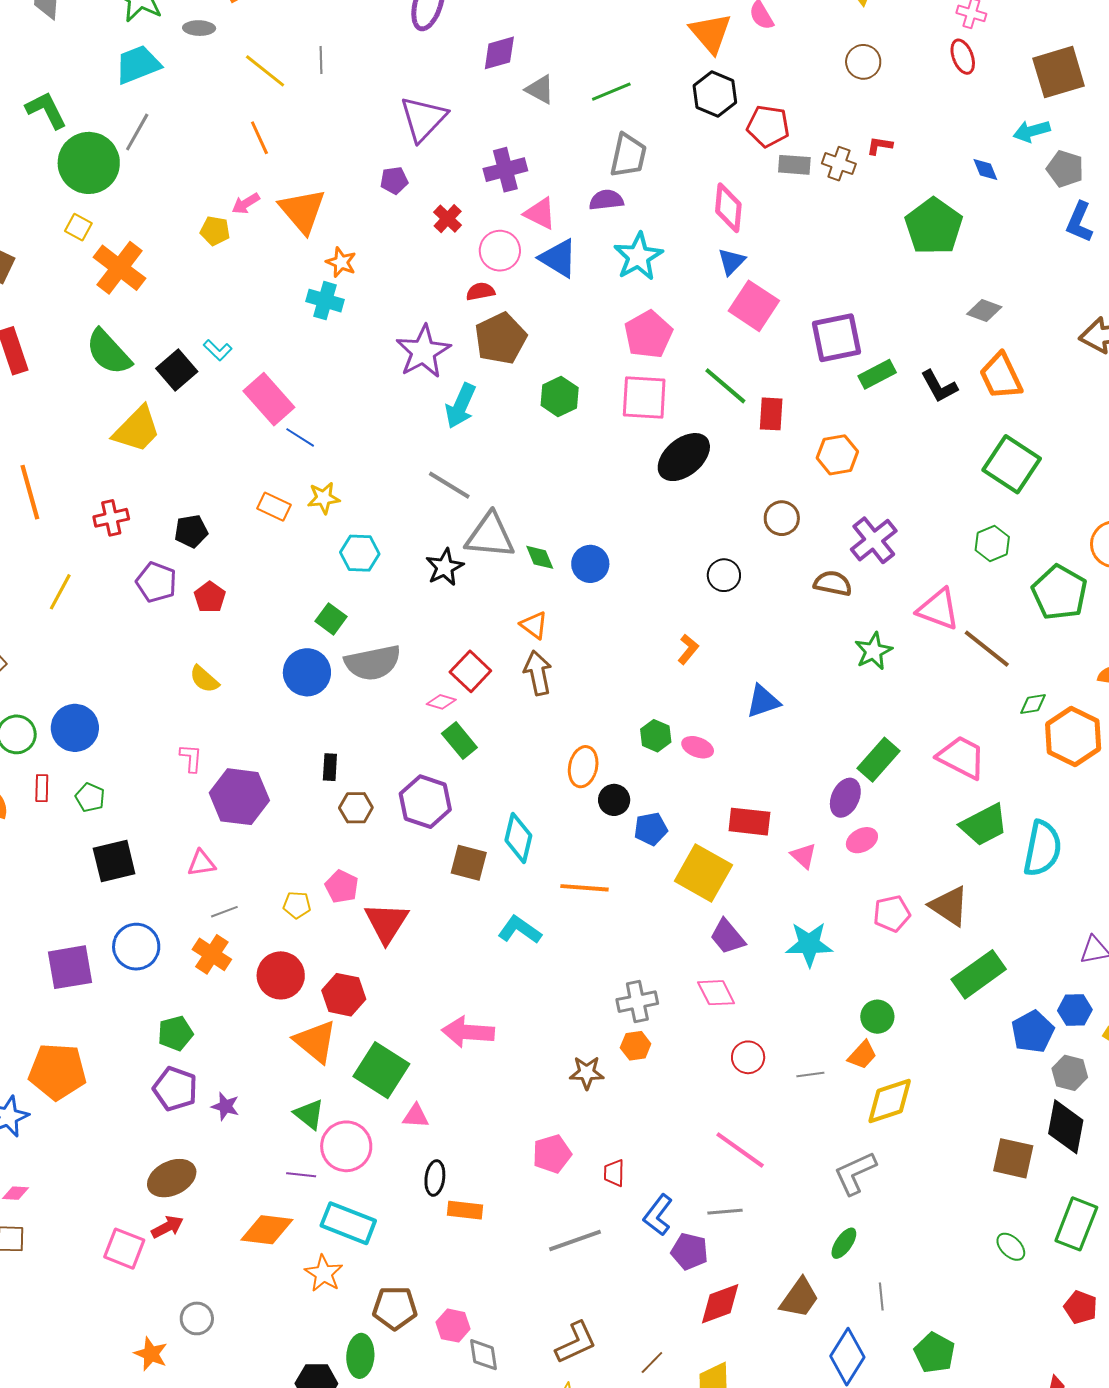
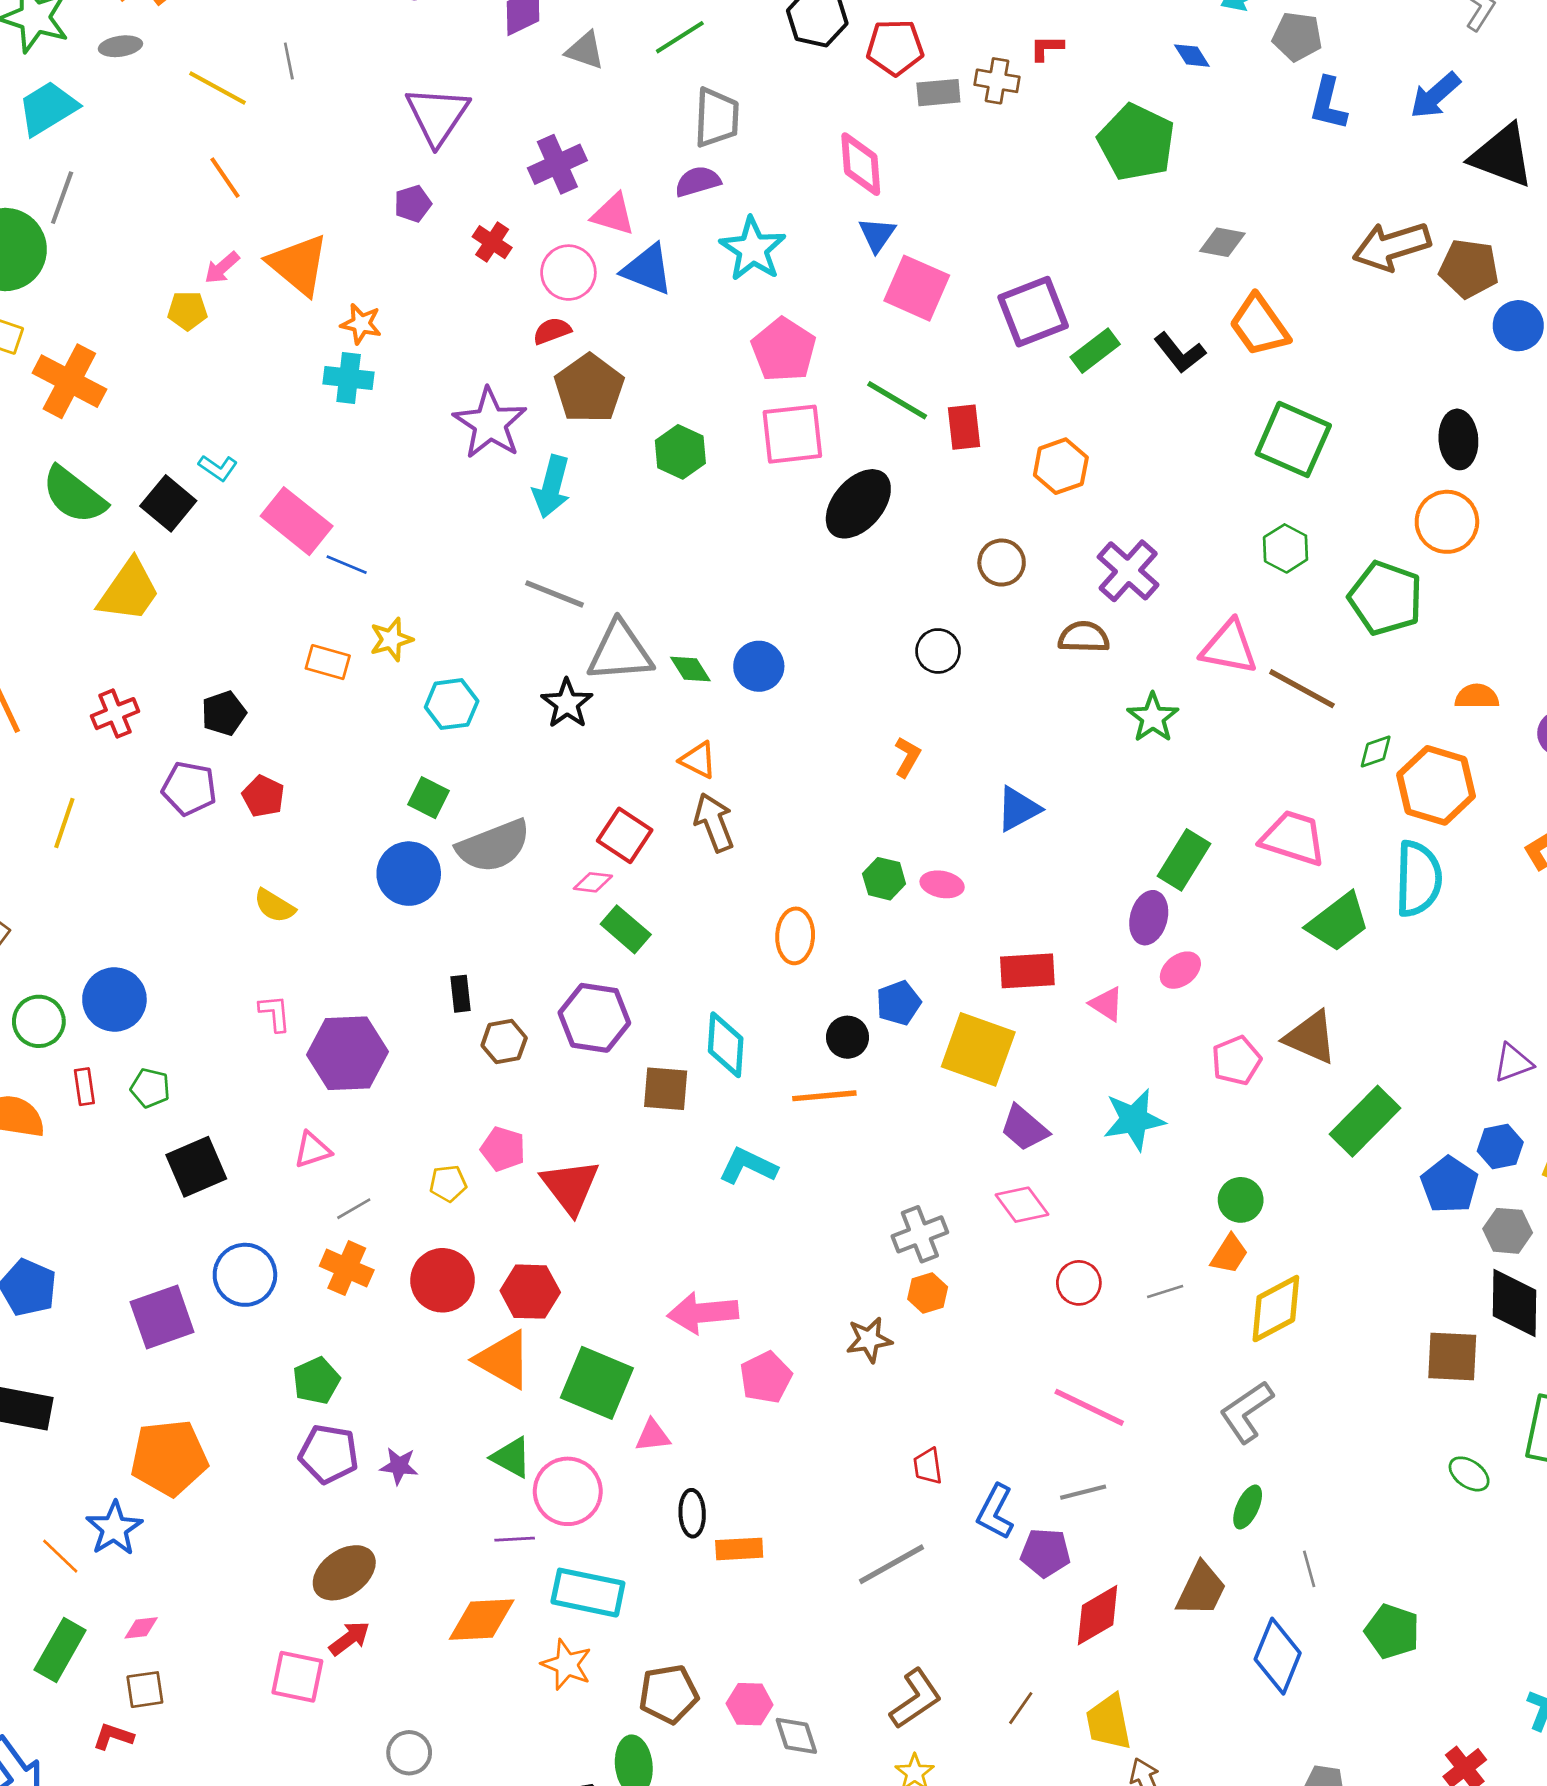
black circle: (614, 800) -> (848, 1037), moved
cyan semicircle: (1042, 848) -> (1418, 879), moved
pink pentagon: (552, 1154) -> (766, 1377), moved

